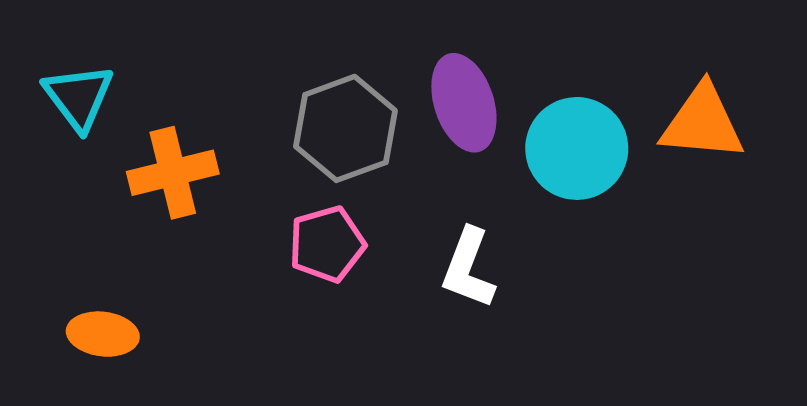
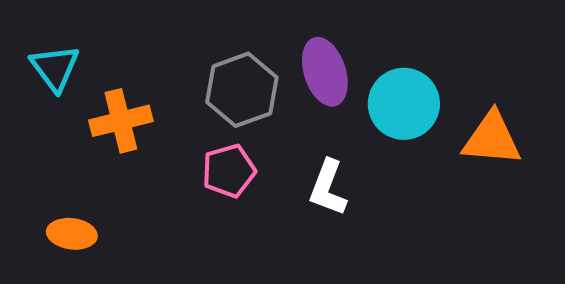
orange triangle: (702, 123) -> (492, 139), moved

